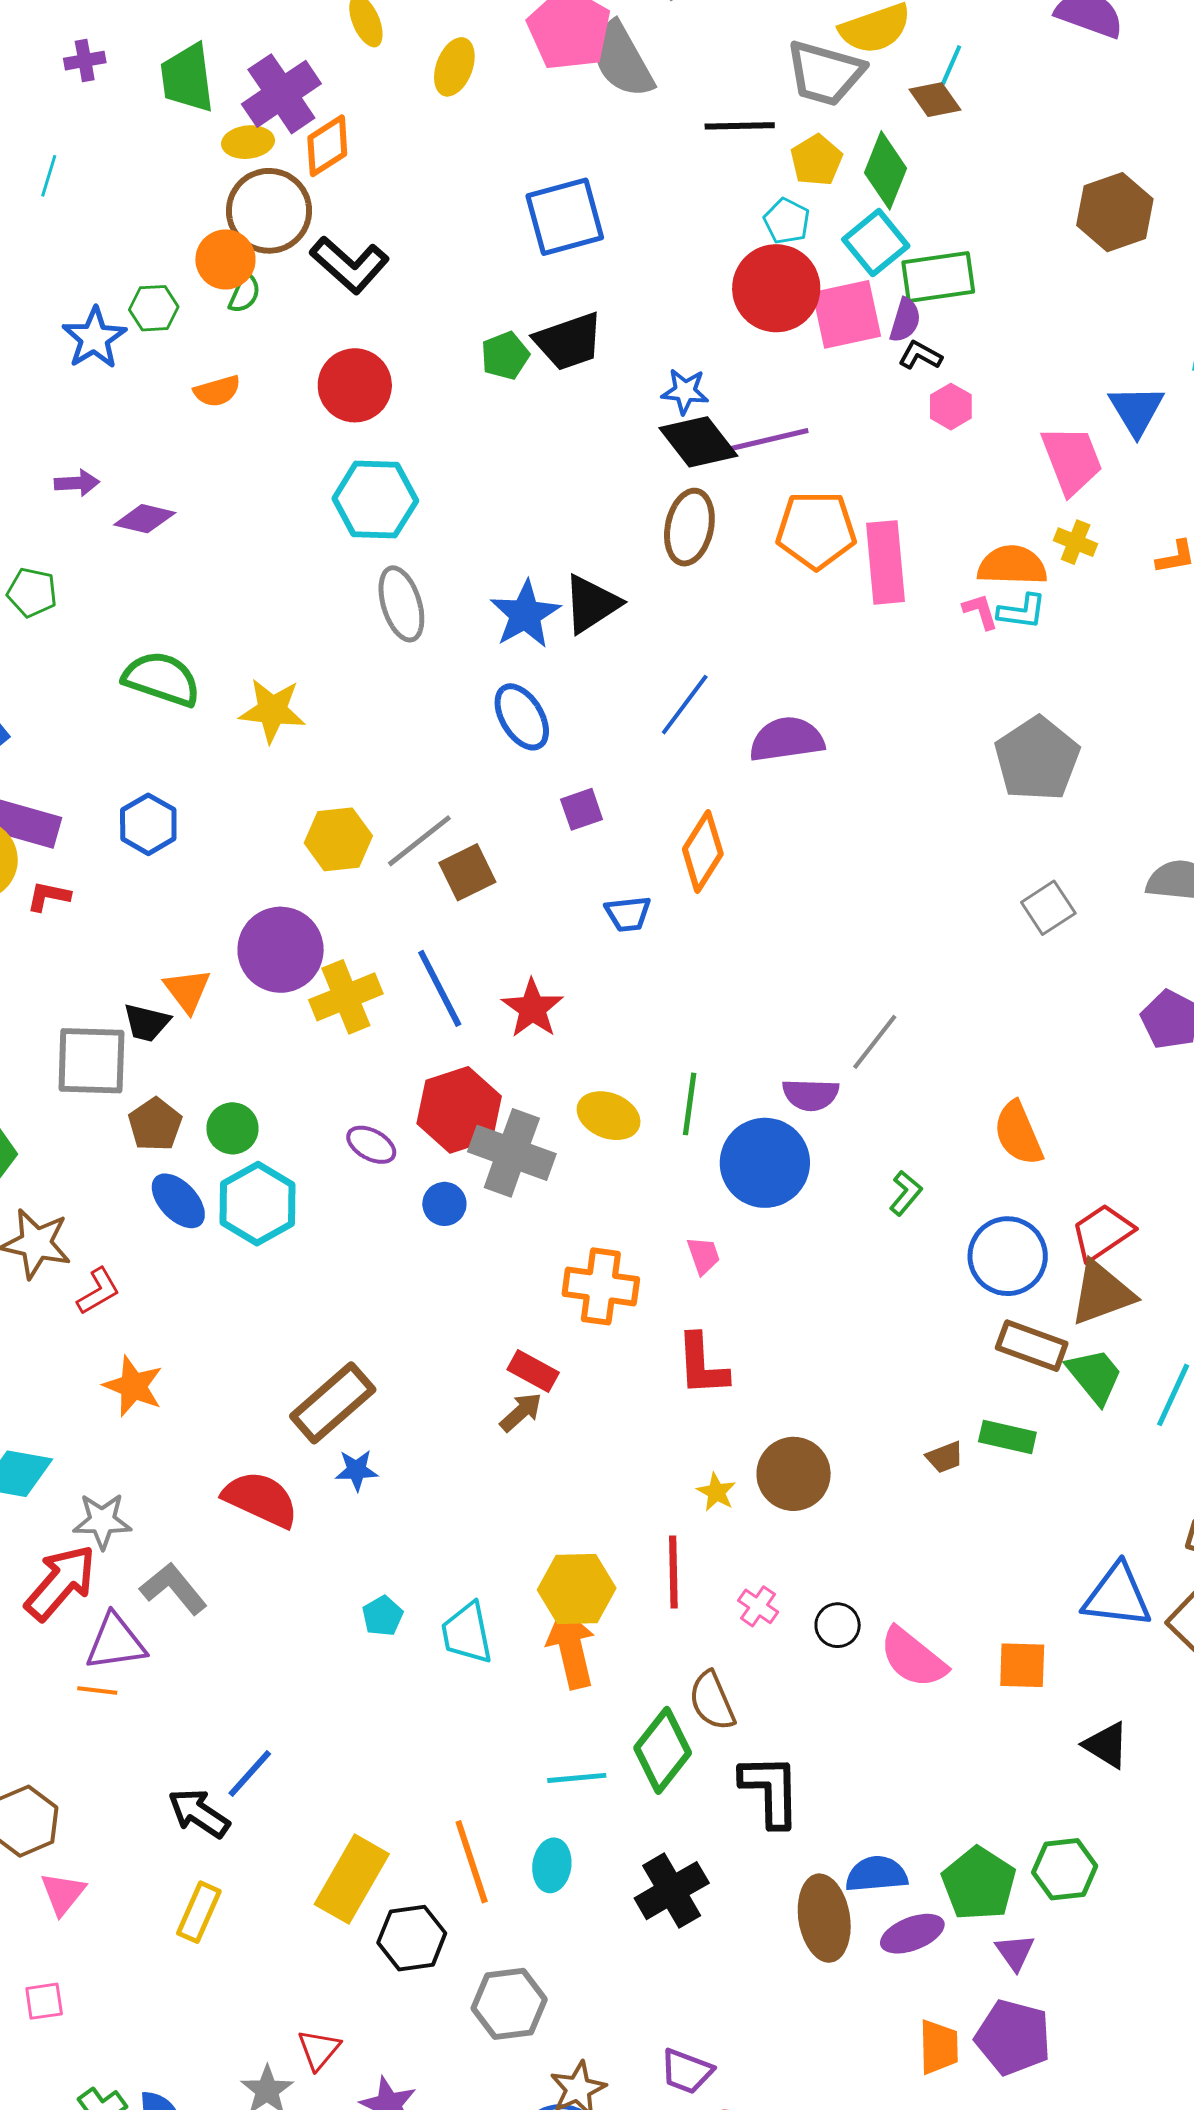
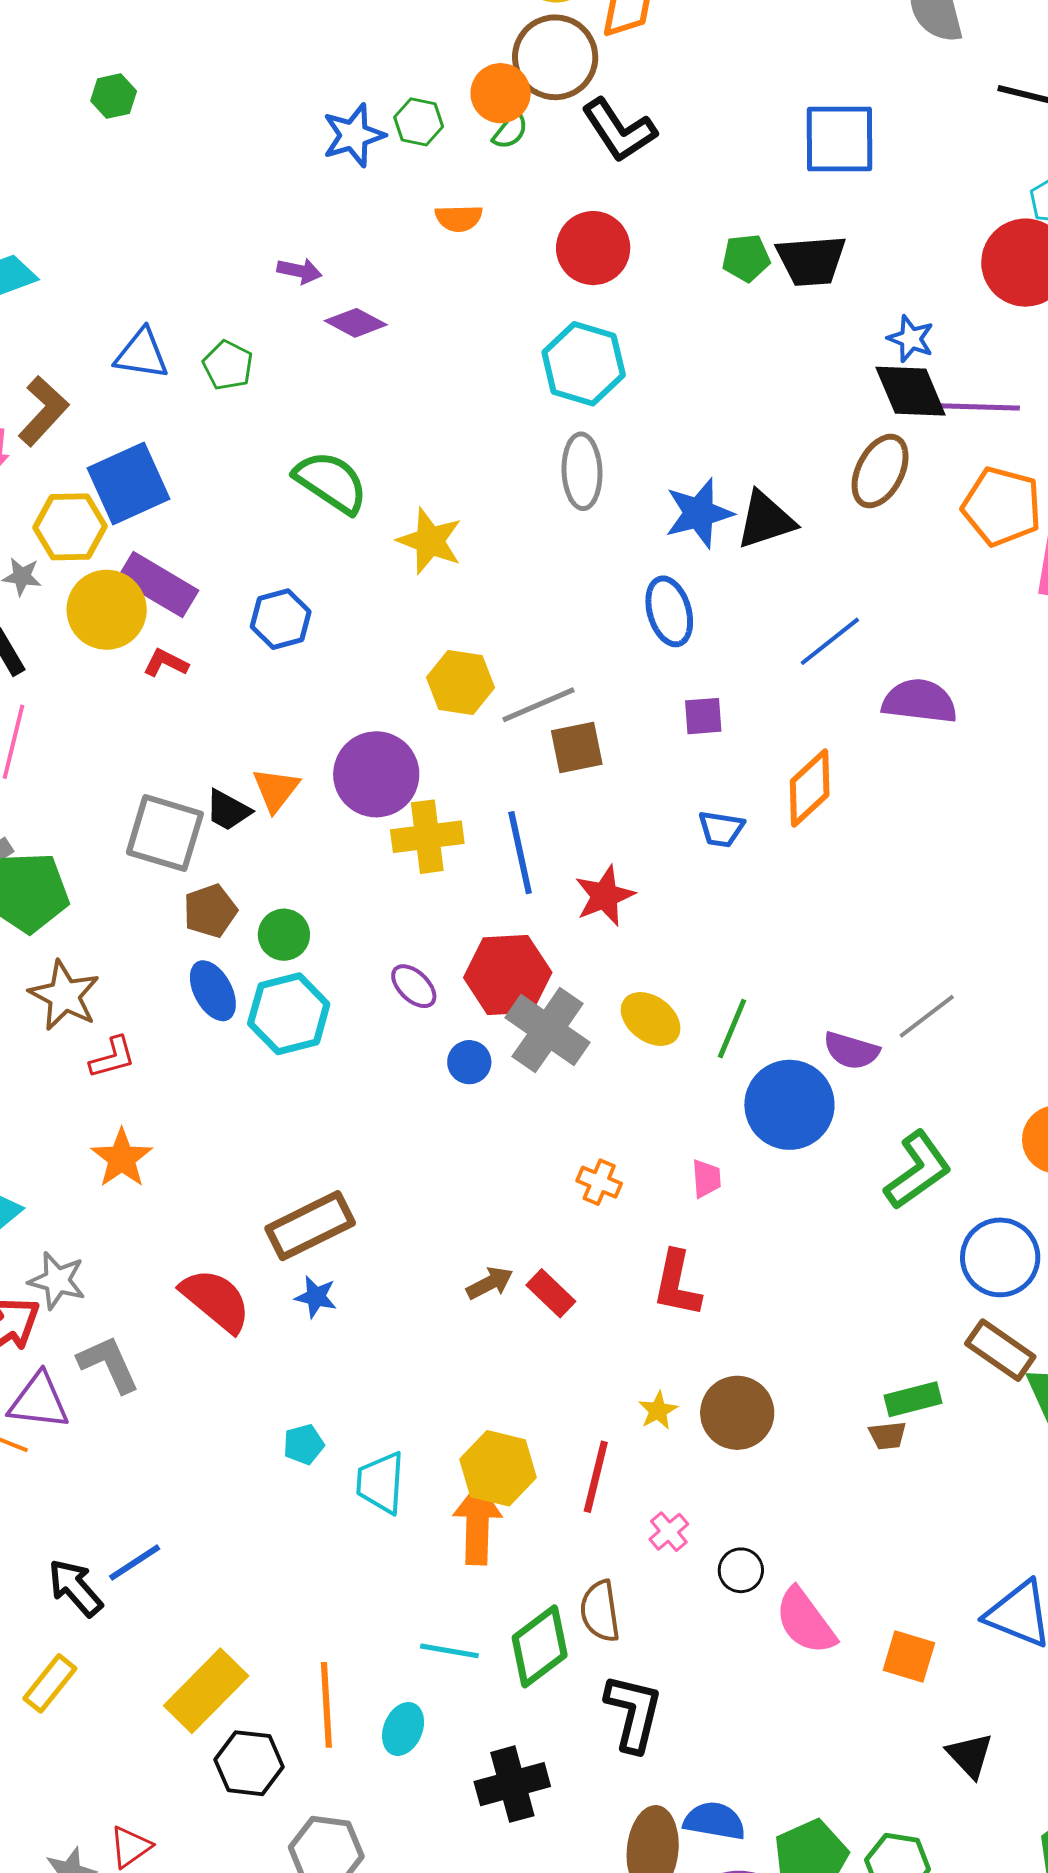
green L-shape: (906, 1193) -> (918, 1170), size x1.8
orange cross: (601, 1286) -> (599, 1182), size x0.6
red rectangle: (533, 1371) -> (551, 1293), moved
green rectangle: (1007, 1437) -> (913, 1399), moved, turned -42

